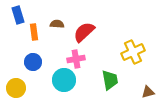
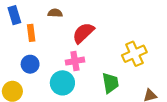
brown semicircle: (57, 24) -> (55, 13), moved

